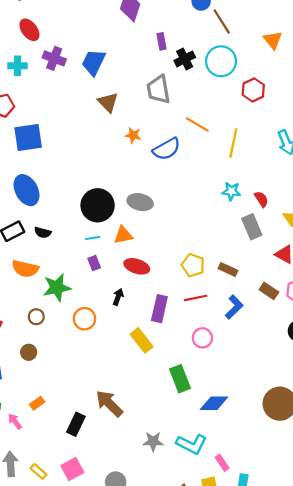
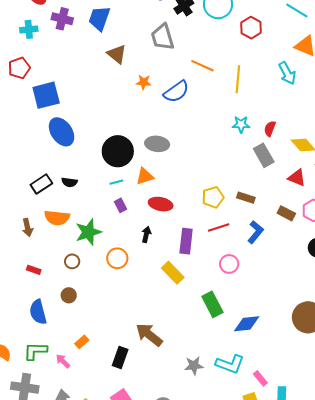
blue ellipse: (27, 190) -> (62, 132), moved
red semicircle: (261, 199) -> (270, 129), turned -119
yellow pentagon: (193, 265) -> (213, 197), turned -30

